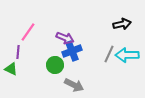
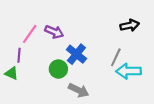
purple arrow: (65, 38) -> (54, 32), moved
blue cross: (72, 51) -> (76, 54), turned -30
cyan arrow: (127, 55) -> (129, 71), moved

